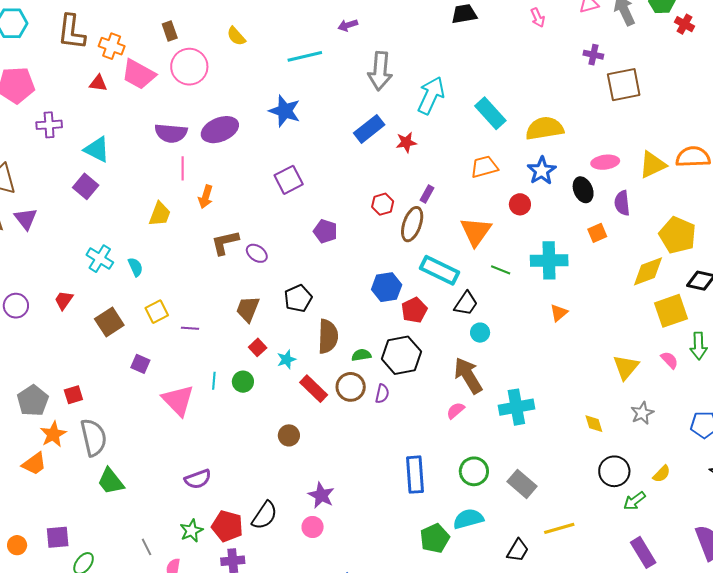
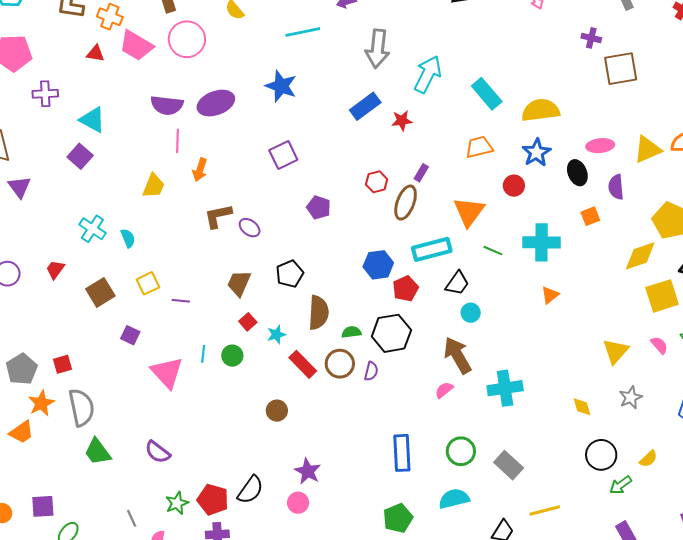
cyan rectangle: (439, 270) -> (432, 249), turned -42
purple semicircle: (198, 479) -> (158, 452), moved, turned 56
green pentagon: (435, 538) -> (398, 518), moved

